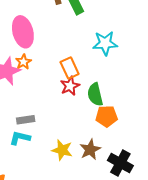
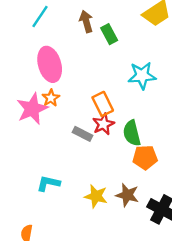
gray rectangle: (26, 120) -> (82, 134), moved, turned 36
brown star: (90, 150) -> (127, 195), turned -30

